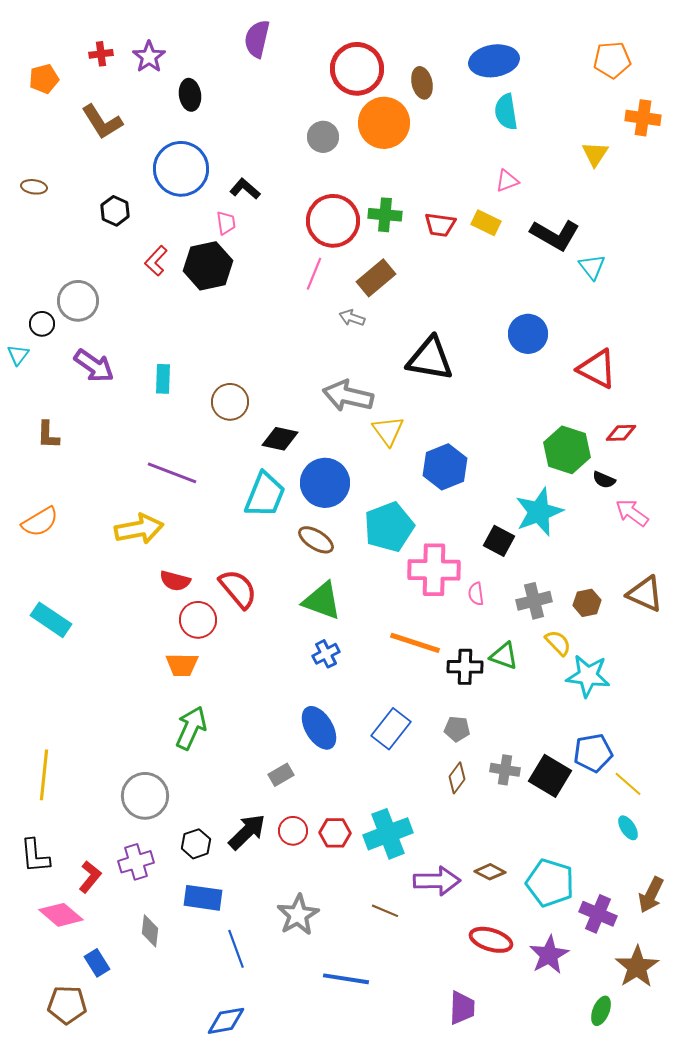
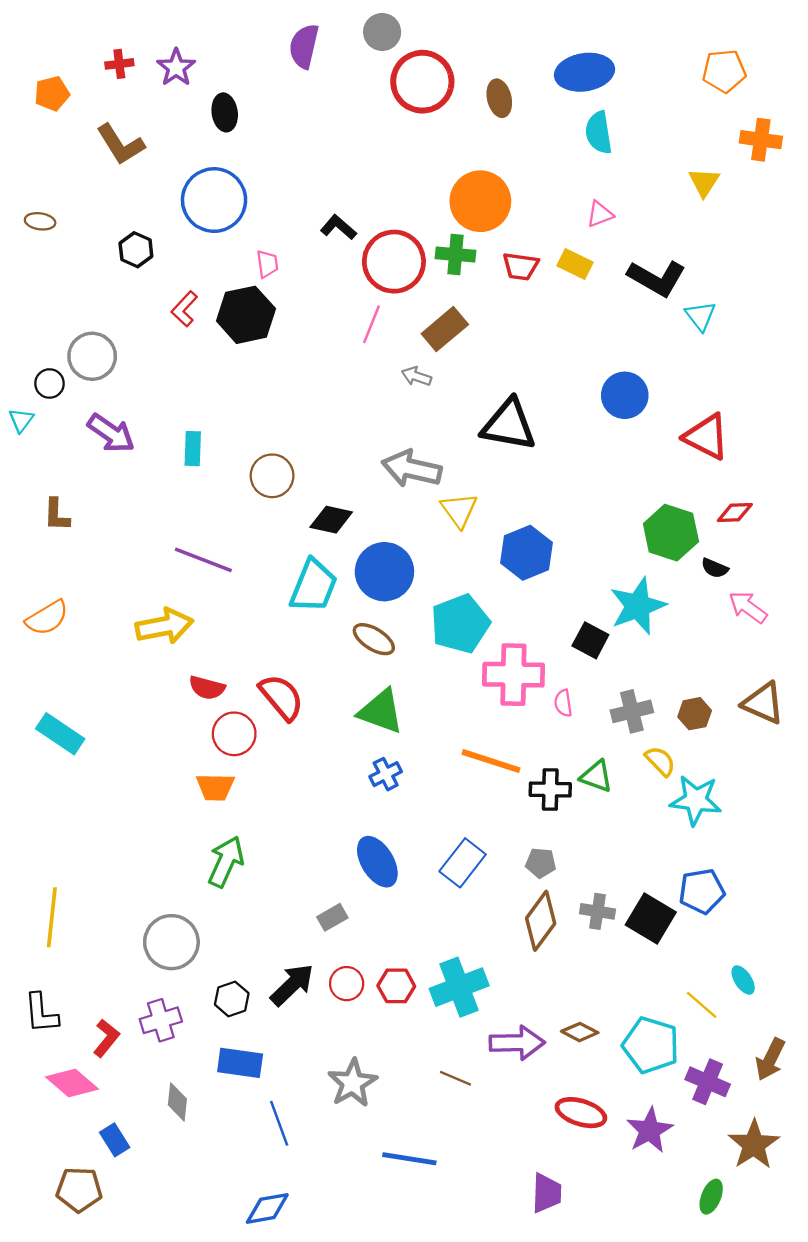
orange circle: (384, 123) -> (480, 201), moved
gray circle: (323, 137) -> (382, 32), moved
black L-shape: (245, 189) -> (338, 227), moved
brown diamond: (457, 778) -> (541, 921), size x1.6
yellow line: (628, 784) -> (702, 1005), moved

